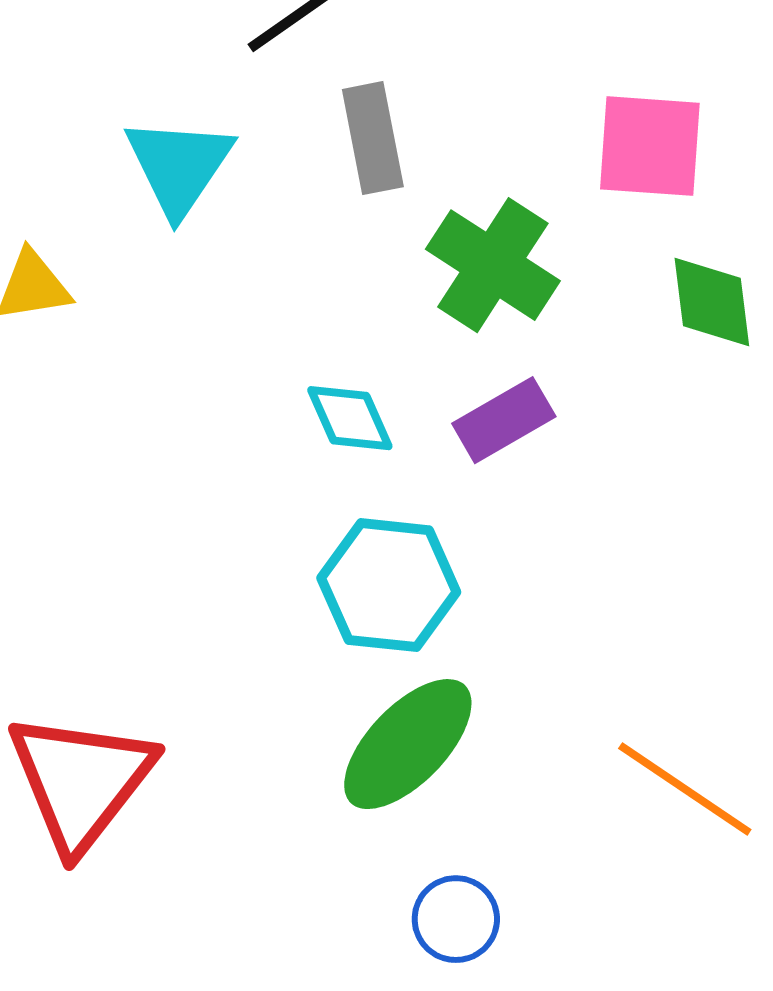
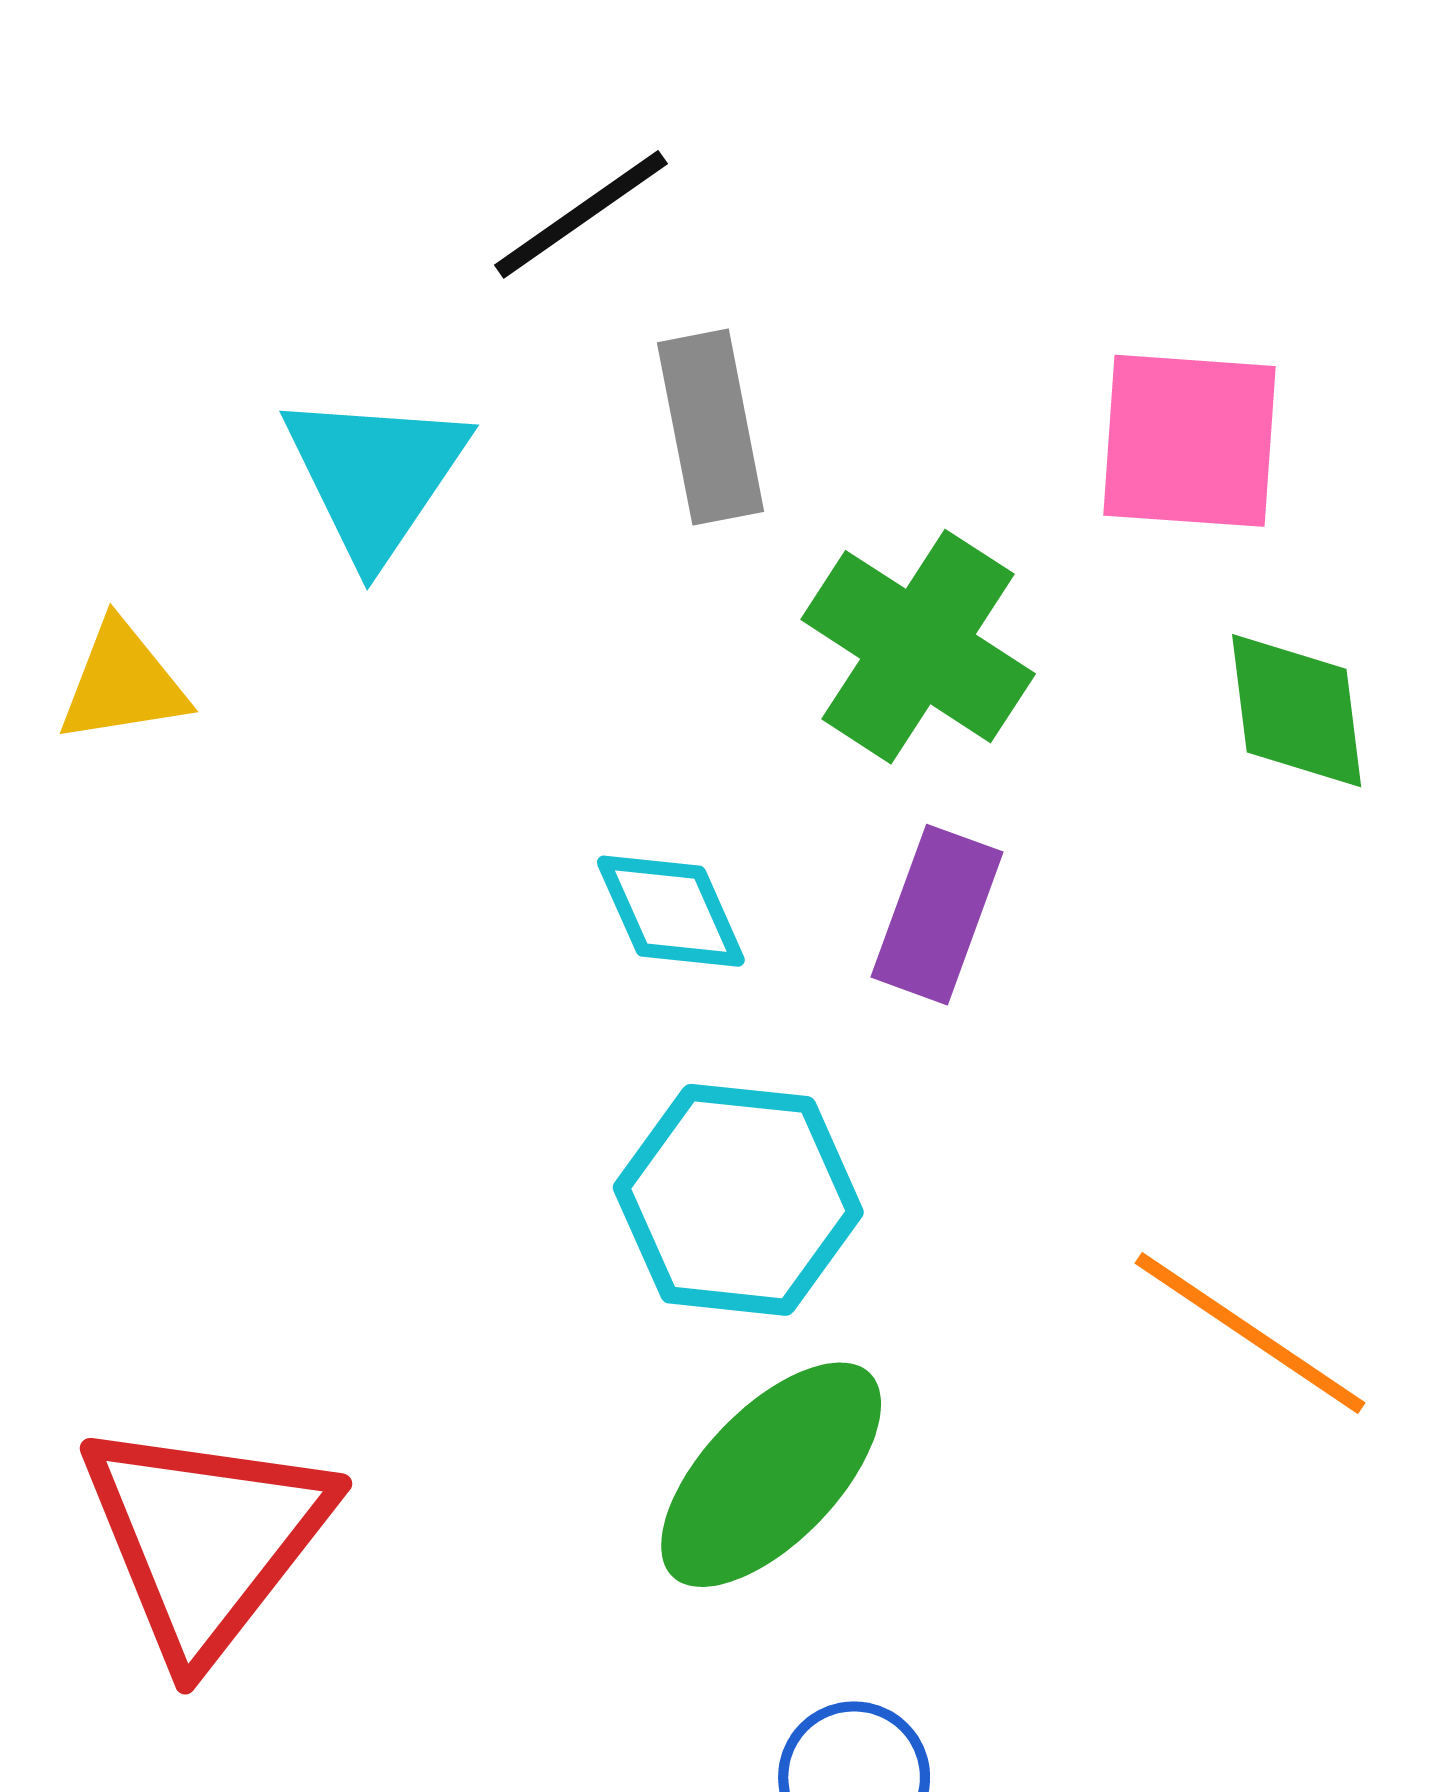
purple rectangle: (504, 420) -> (937, 915), turned -40
orange line: (685, 789) -> (1250, 1333), moved

